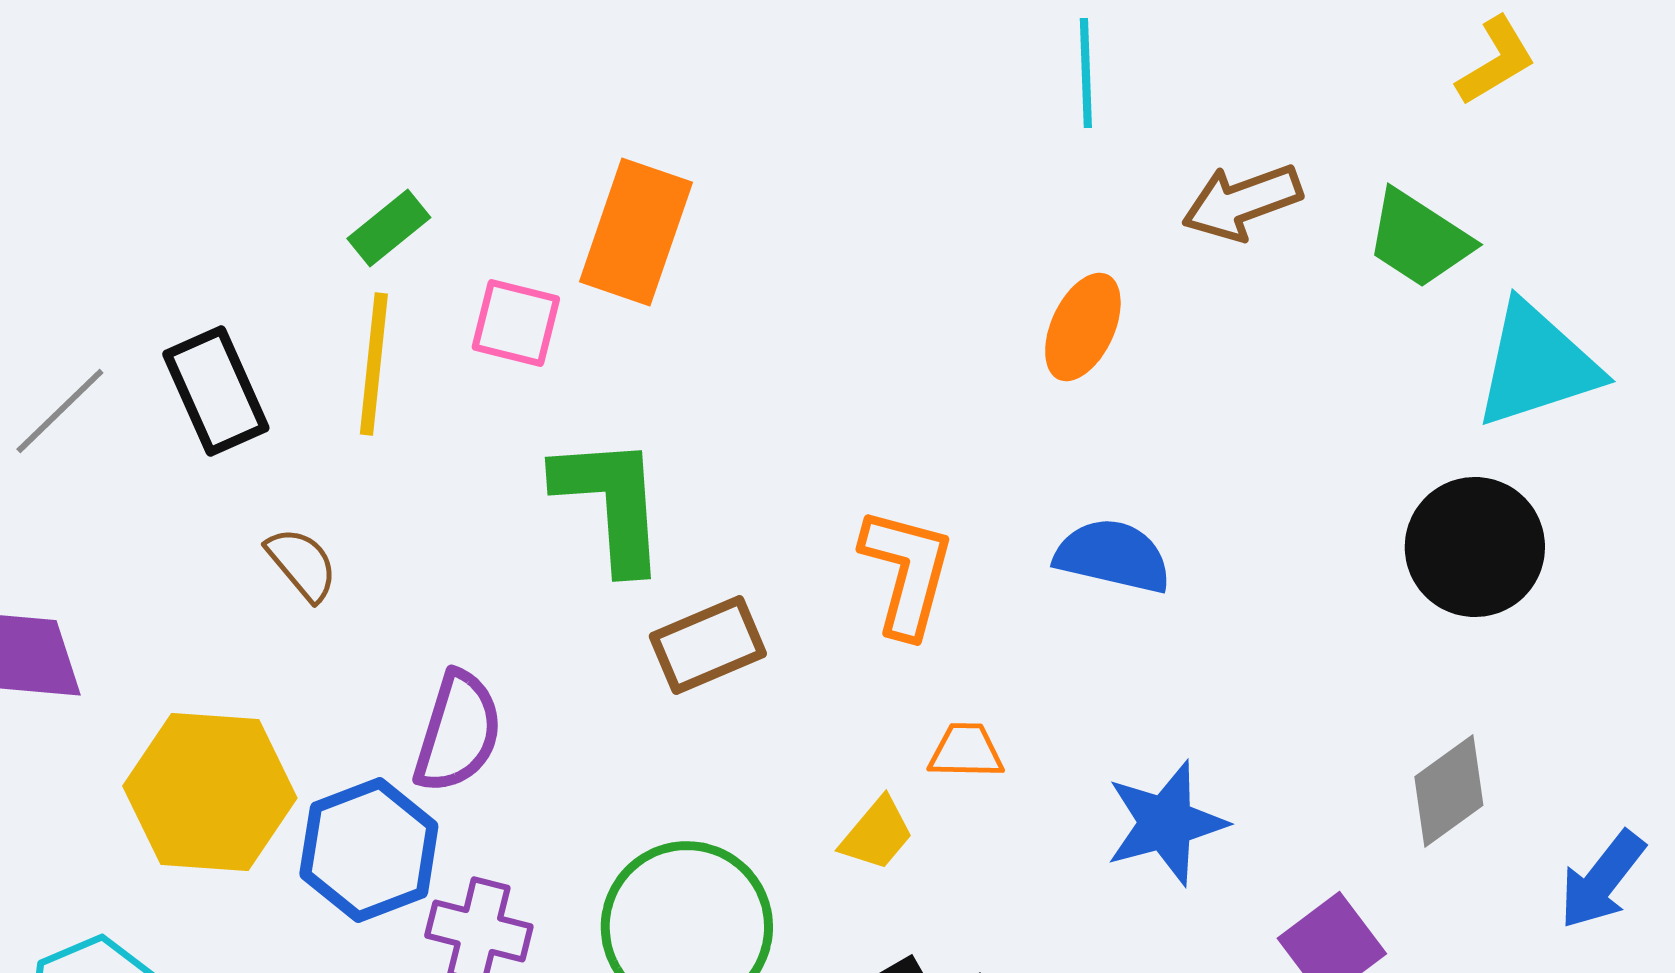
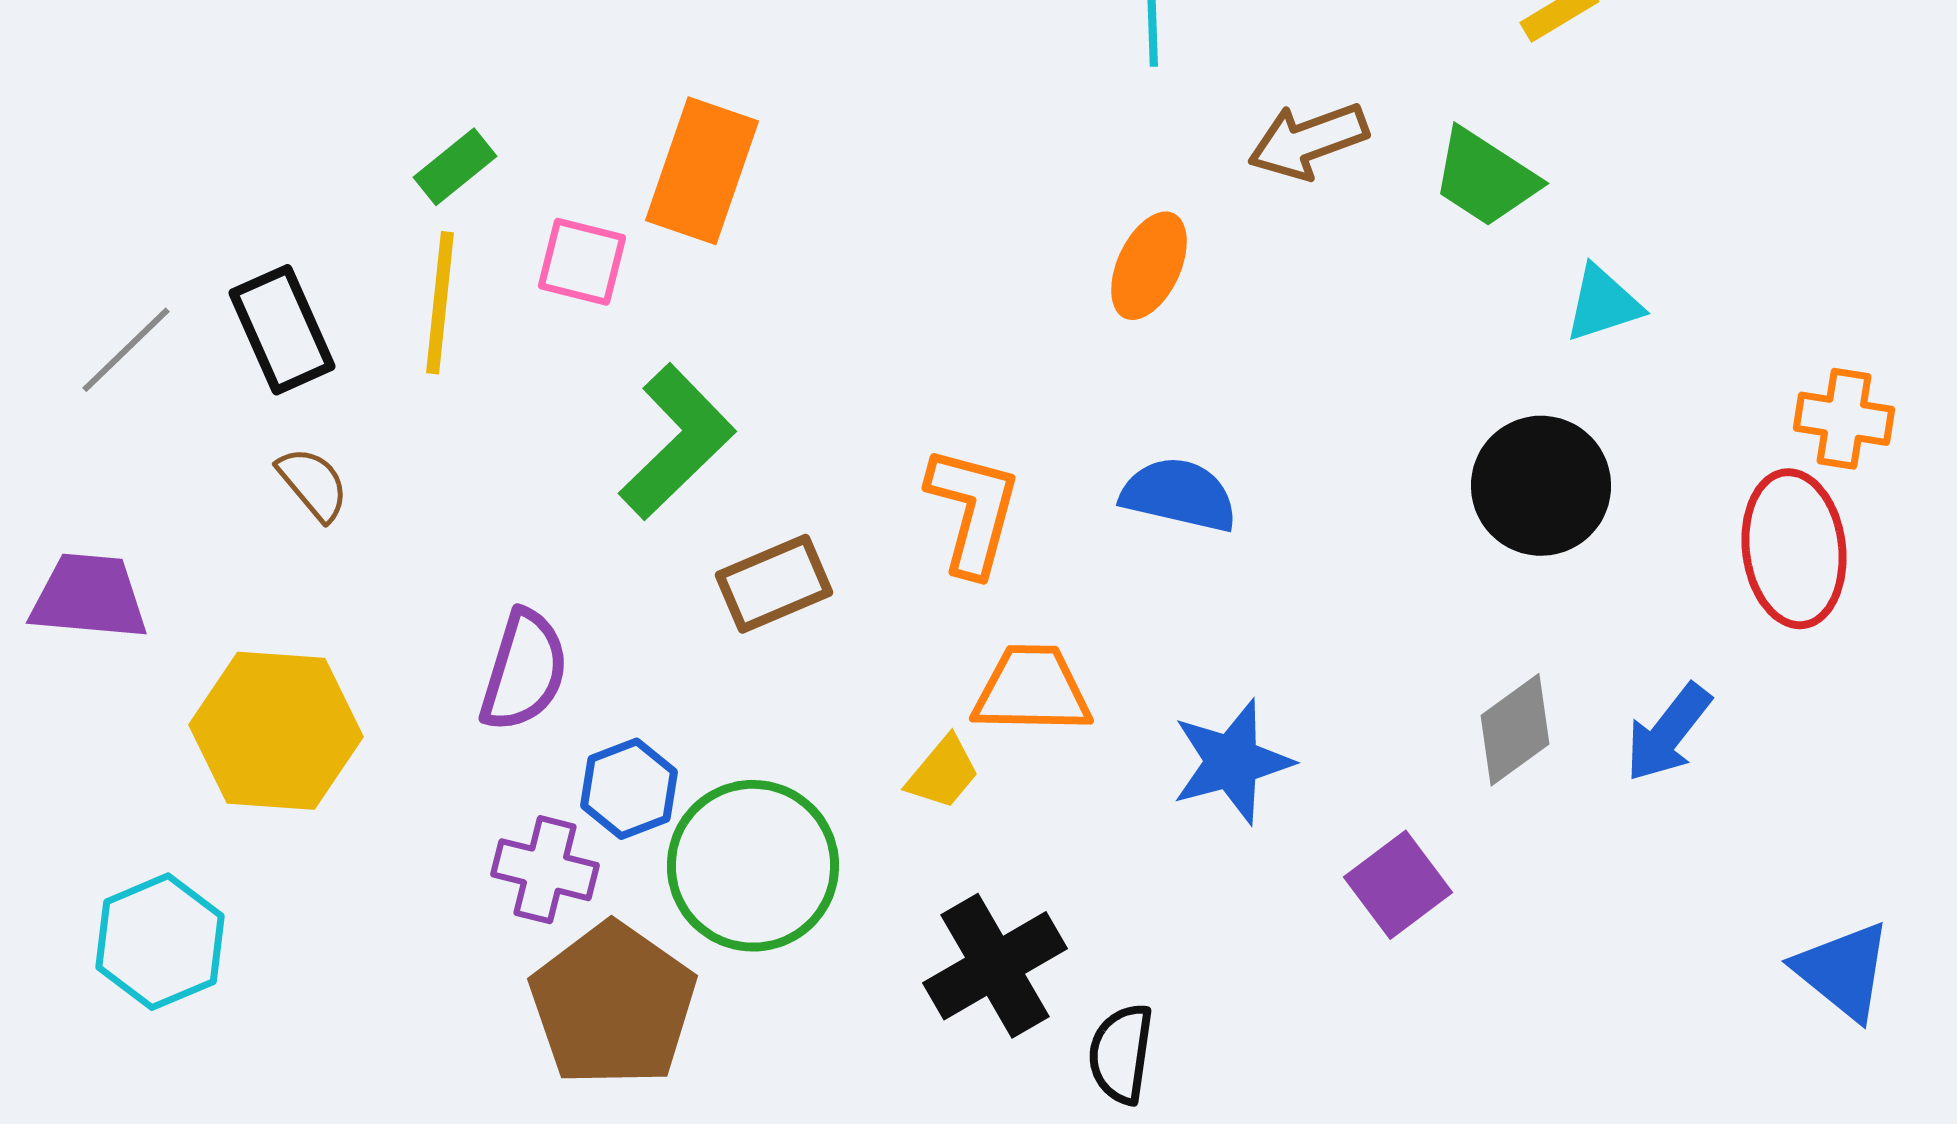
cyan triangle: (1537, 365) -> (1603, 304), size x0.6
green L-shape: (611, 503) -> (677, 442), turned 50
brown semicircle: (302, 564) -> (313, 484), moved
orange trapezoid: (966, 751) -> (1032, 690), size x1.6
blue hexagon: (369, 850) -> (629, 789), moved, size x0.7
blue arrow: (1602, 880) -> (1668, 733), moved

